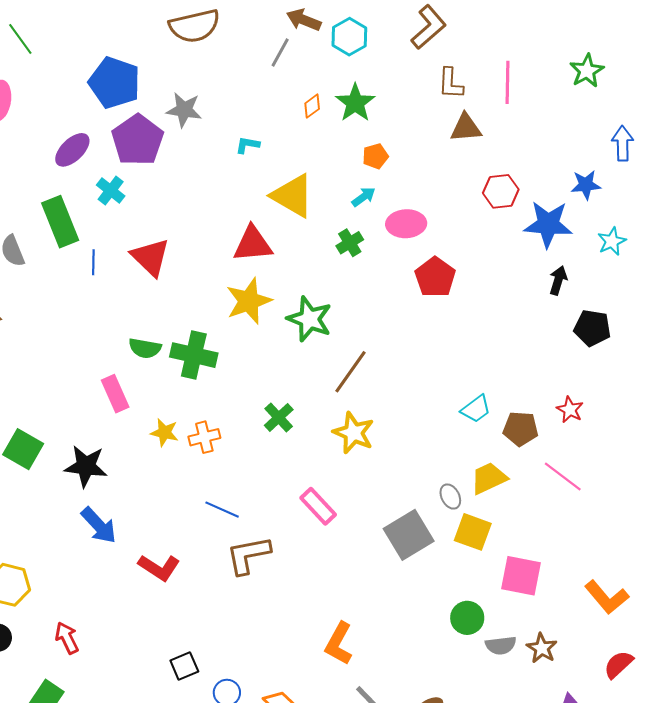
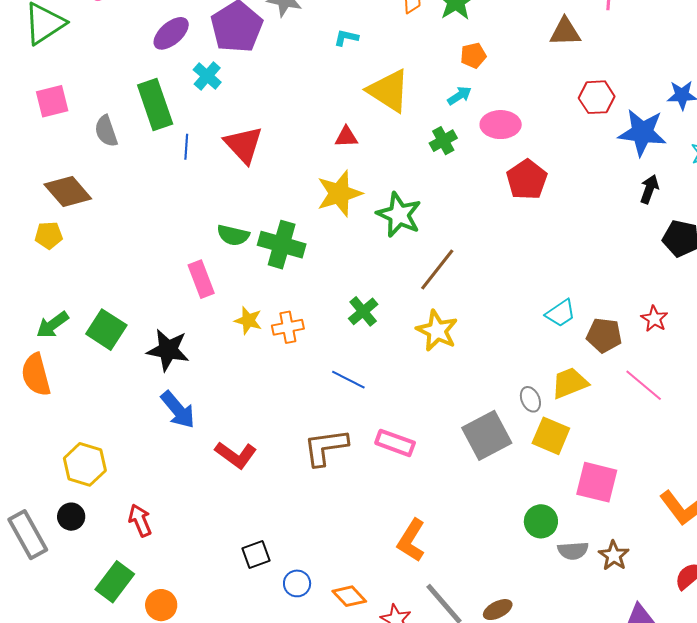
red triangle: (253, 244) -> (346, 137), size x0.6
pink rectangle: (318, 506) -> (395, 443), moved, turned -30
blue line: (222, 510) -> (348, 380), moved

